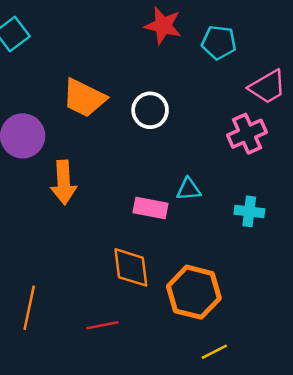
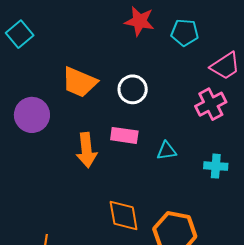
orange arrow: (64, 182) -> (87, 150), moved
pink rectangle: (150, 208) -> (124, 135), moved

